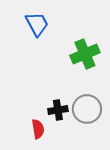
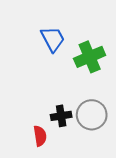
blue trapezoid: (37, 24) -> (53, 39), moved

